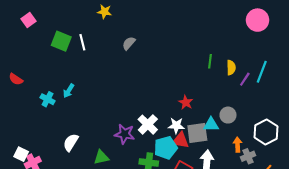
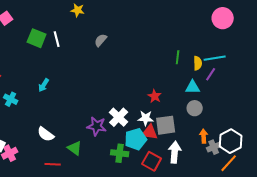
cyan line: (262, 72) -> (215, 58), moved, turned 60
cyan cross: (47, 99) -> (11, 99), moved
cyan triangle: (211, 125) -> (193, 87), moved
white hexagon: (266, 132) -> (231, 141), moved
white semicircle: (71, 142) -> (46, 134), turned -84
green triangle: (101, 157) -> (75, 148), turned 49

